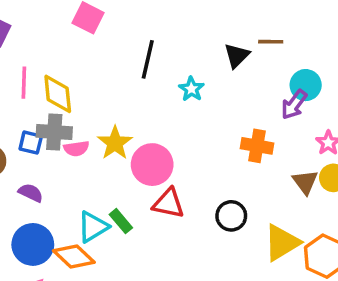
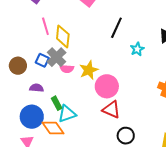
pink line: (24, 83) -> (45, 26), turned -30
gray cross: (54, 132) -> (57, 57), turned 30
purple semicircle: (31, 193) -> (37, 88), turned -32
black circle: (231, 216) -> (126, 136), moved
green rectangle: (121, 221) -> (57, 103), moved

